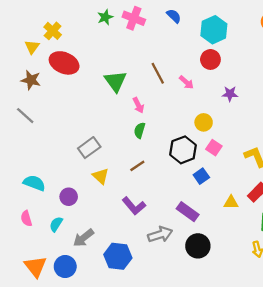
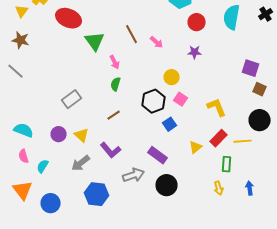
red circle: (210, 59) -> (197, 22), moved
red ellipse: (64, 63) -> (69, 18), moved
yellow triangle: (101, 176) -> (82, 135), moved
purple circle: (69, 197) -> (59, 134), moved
yellow triangle: (231, 202) -> (196, 147), turned -40
pink semicircle: (26, 218) -> (24, 156), moved
gray arrow: (83, 238) -> (81, 163), moved
orange triangle: (35, 267) -> (23, 190), moved

